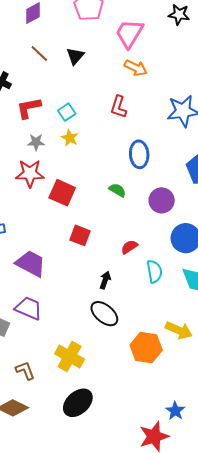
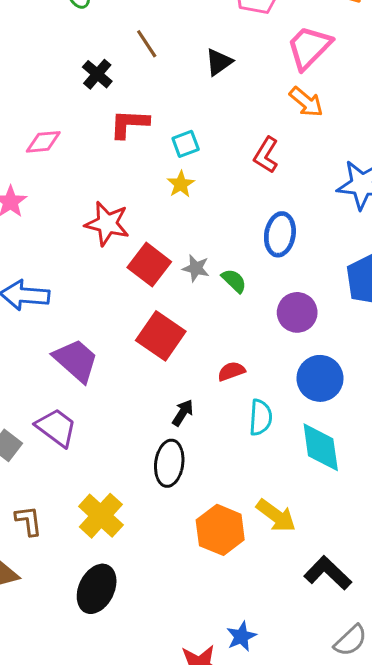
brown line: (39, 54) -> (147, 44), moved
gray star: (36, 142) -> (196, 268), moved
red square: (80, 235) -> (161, 336), size x1.4
black ellipse: (104, 314) -> (169, 463), turned 44
black ellipse: (78, 403) -> (97, 589), turned -36

